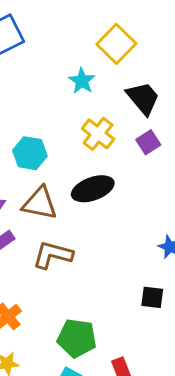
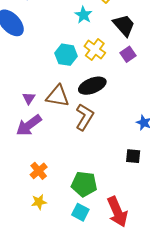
cyan hexagon: (30, 153) -> (66, 55), moved
brown L-shape: (53, 255) -> (85, 117), moved, turned 108

